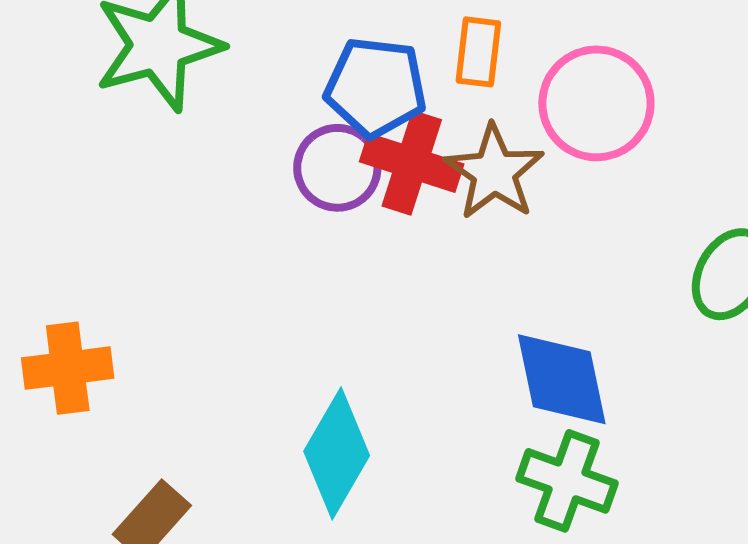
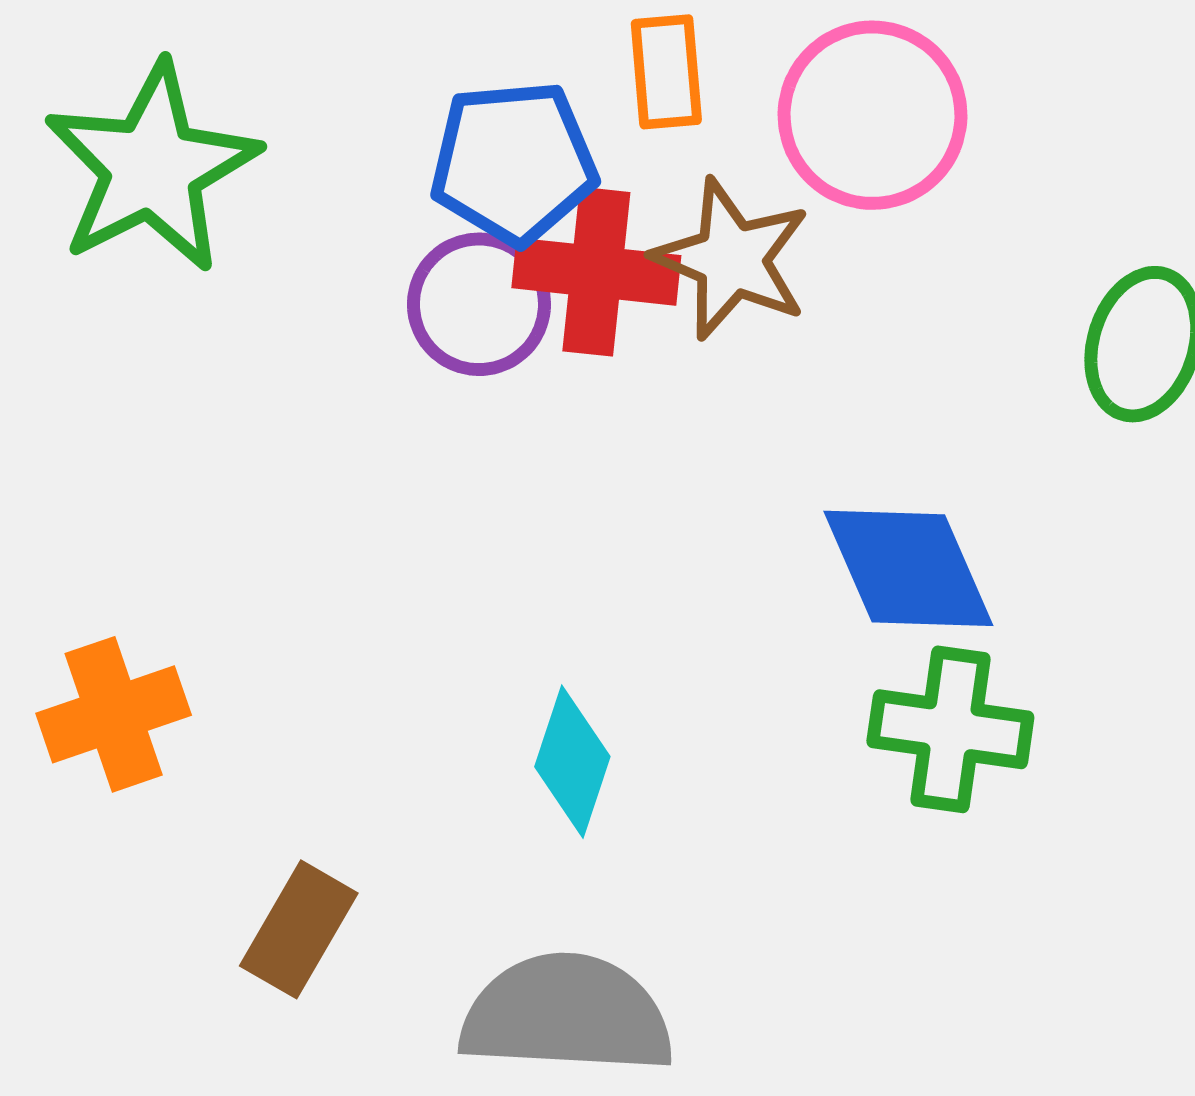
cyan diamond: (337, 453) -> (572, 762), size x0.7

